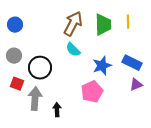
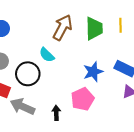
cyan semicircle: (73, 50) -> (47, 55), moved
gray arrow: (35, 99) -> (22, 106), turned -70
black arrow: (57, 110) -> (56, 113), moved

